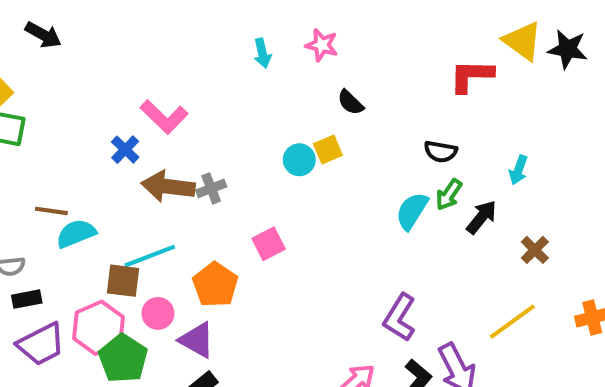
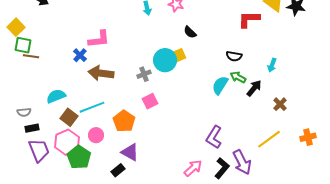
pink L-shape: (164, 117) -> (99, 39), turned -50
cyan circle: (299, 160) -> (165, 60), size x1.5
gray cross: (211, 188) -> (144, 74), moved
green arrow: (449, 195) -> (238, 77), turned 84
brown line: (51, 211) -> (31, 56), moved
brown square: (123, 281) -> (69, 117), moved, turned 30
purple triangle: (197, 340) -> (130, 152), moved
purple trapezoid: (41, 344) -> (39, 150), turned -85

